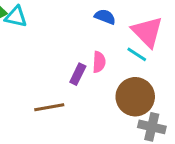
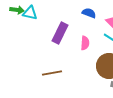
purple rectangle: (78, 74) -> (60, 33), moved, size x1.5

